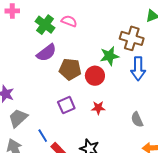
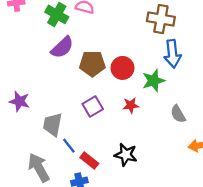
green star: (109, 56) -> (153, 81), moved
gray trapezoid: (18, 118) -> (53, 125), moved, turned -30

